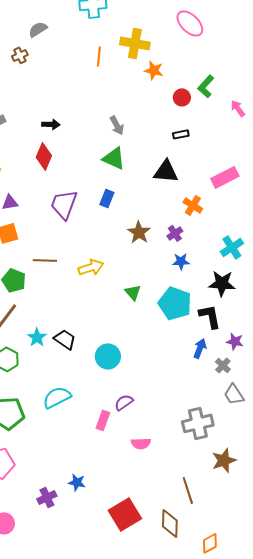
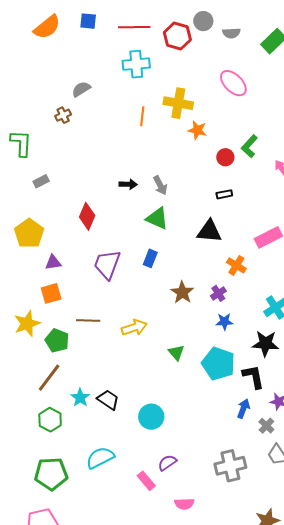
black arrow: (51, 124) -> (128, 184), moved
pink rectangle: (103, 420) -> (146, 481), turned -60
gray cross: (198, 423) -> (230, 466), moved

